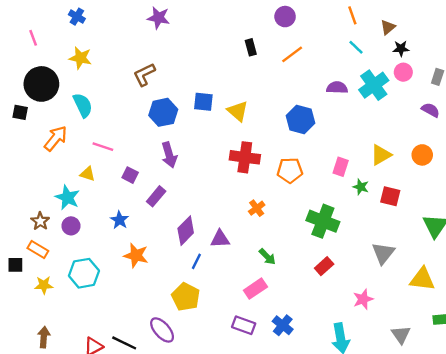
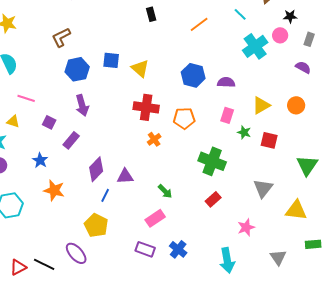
black star: (401, 48) -> (290, 16), moved
orange line: (292, 54) -> (199, 24), moved
purple semicircle: (337, 88) -> (226, 82), moved
orange cross: (257, 208) -> (154, 139), moved

